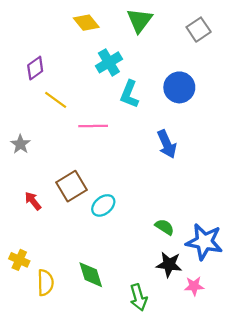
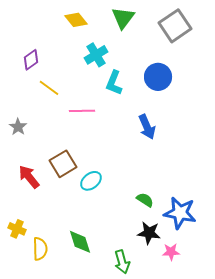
gray square: (199, 30) -> (175, 26), size x1.5
red arrow: (33, 201) -> (29, 177), size x1.4

